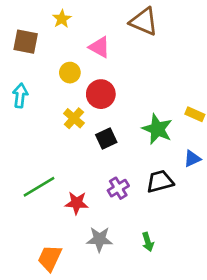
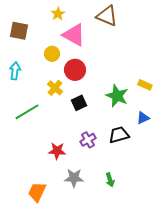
yellow star: (62, 19) -> (58, 14), moved
pink triangle: (99, 47) -> (74, 35), size x1.4
green line: (39, 187) -> (27, 112), moved

